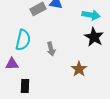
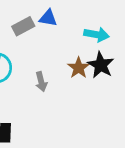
brown star: (79, 69) -> (79, 68), moved

